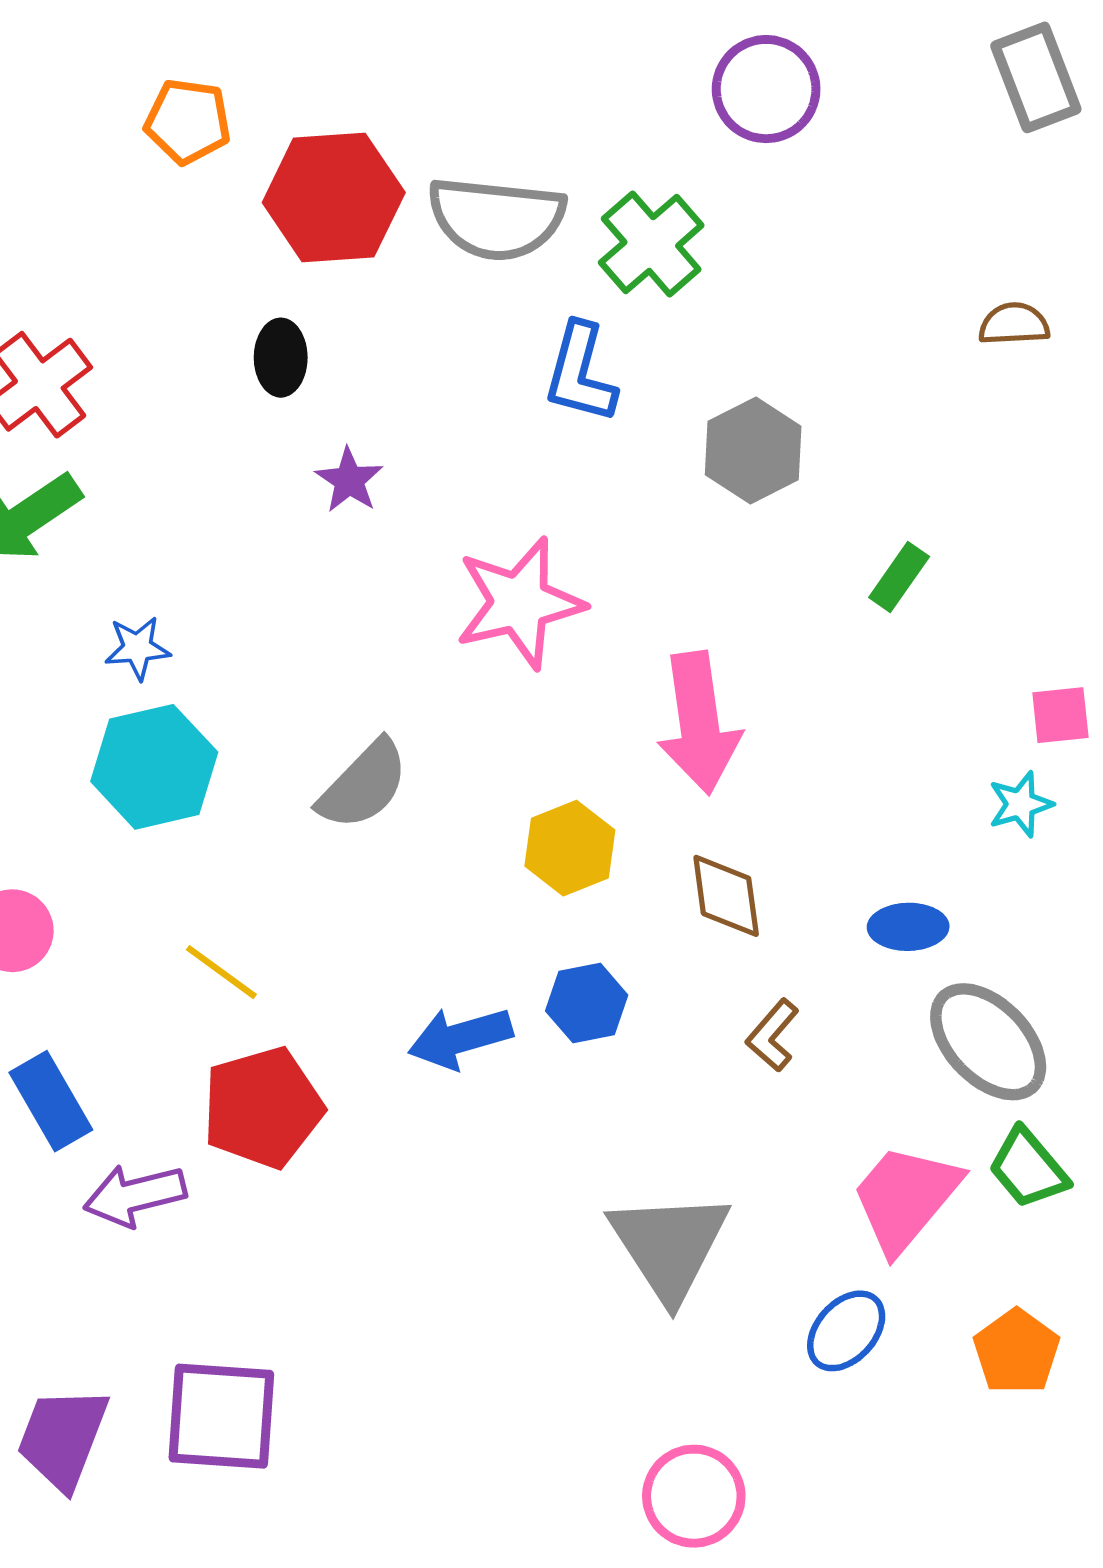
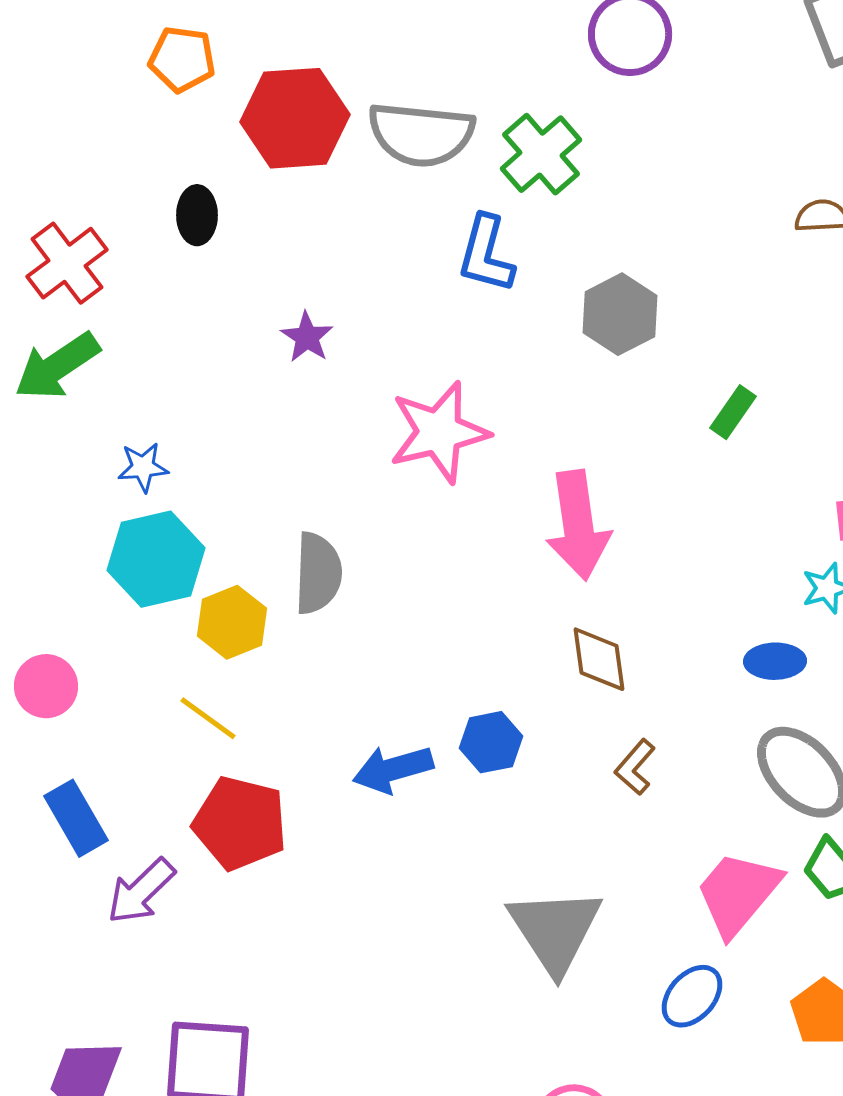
black ellipse: (281, 358) -> (197, 215), moved
gray semicircle: (363, 785) -> (318, 573), turned -42
yellow hexagon: (570, 848) -> (232, 622), moved
blue ellipse: (908, 927) -> (775, 661), moved
red pentagon: (263, 1108) -> (240, 823), turned 30
purple arrow: (135, 1195) -> (141, 891), turned -30

